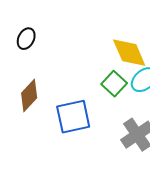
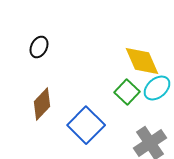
blue square: (73, 117) -> (86, 125), turned -33

